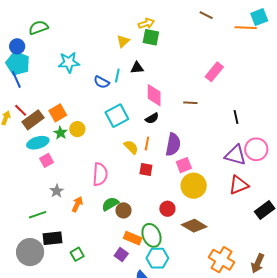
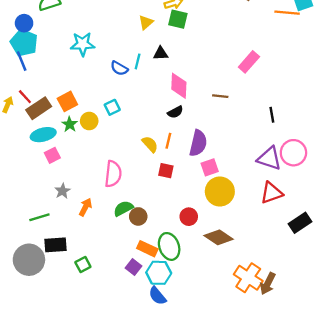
cyan square: (117, 116) -> (112, 107), moved, size x0.6
cyan hexagon: (157, 258) -> (159, 273), moved
brown arrow: (258, 263) -> (268, 284), moved

